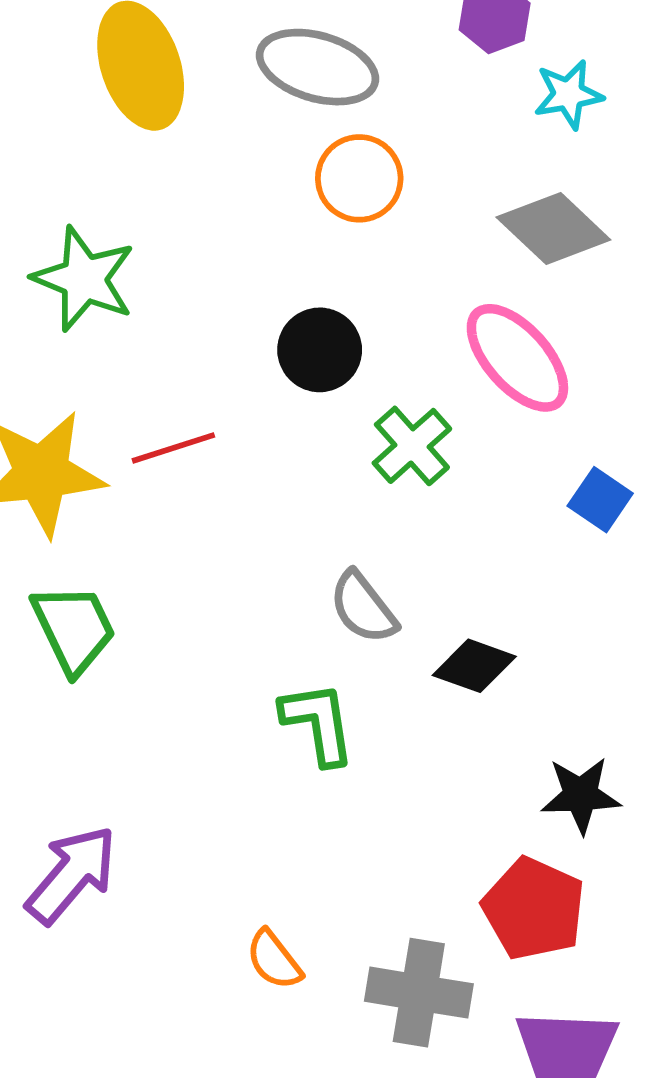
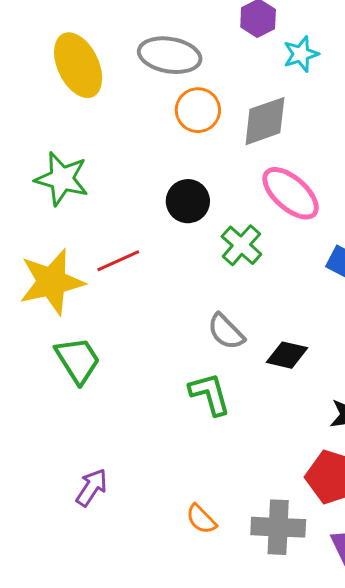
gray diamond: (553, 228) -> (265, 121), moved, turned -56
purple arrow: (72, 875) -> (92, 487), size x0.7

